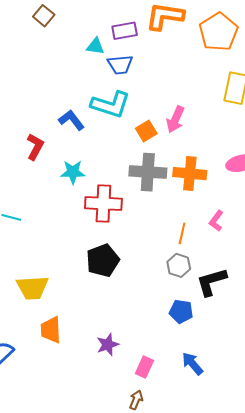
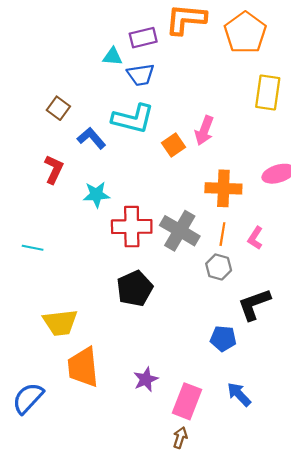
brown square: (44, 16) -> (58, 108), moved
gray cross: (148, 172) -> (180, 231), moved, turned 30
orange line: (182, 233) -> (222, 234), moved
gray hexagon: (179, 265) -> (219, 267), moved
orange trapezoid: (51, 330) -> (83, 367), size x1.4
pink rectangle: (144, 367) -> (187, 401), size x1.5

